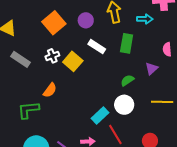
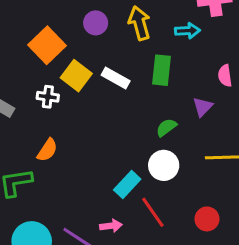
purple circle: (86, 20) -> (96, 23), moved
white cross: (52, 56) -> (48, 97), turned 32
yellow square: (73, 61) -> (76, 76), moved

